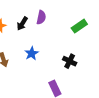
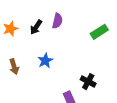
black cross: (70, 61) -> (88, 82), moved

